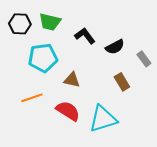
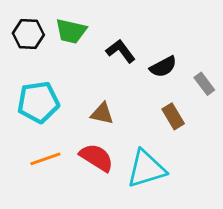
cyan pentagon: (43, 58) -> (38, 102), moved
orange line: (32, 98) -> (45, 159), moved

